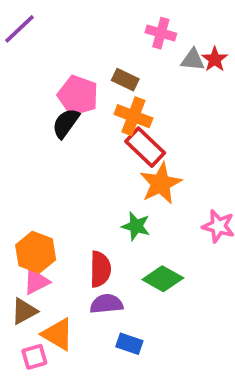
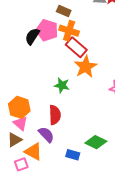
pink pentagon: (78, 95) -> (47, 30), moved
green star: (136, 226) -> (62, 85), moved
green diamond: (163, 279) -> (96, 142), moved
pink triangle: (36, 282) -> (20, 123), turned -49
purple semicircle: (106, 304) -> (46, 135), moved, turned 54

